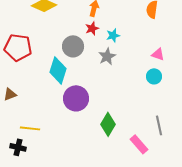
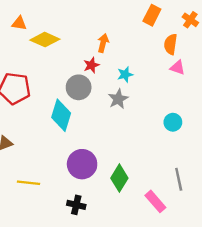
red star: (92, 28) -> (91, 65), moved
pink triangle: (158, 54) -> (178, 68), moved
purple circle: (76, 98) -> (82, 164), moved
black cross: (18, 147) -> (76, 205), moved

